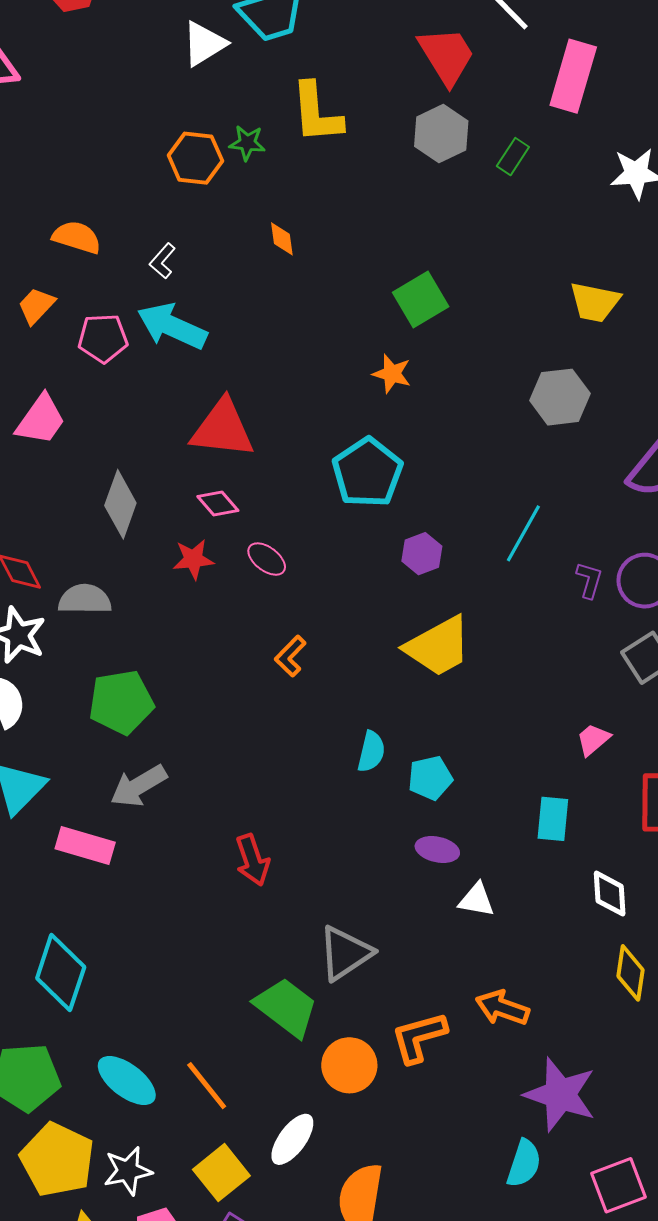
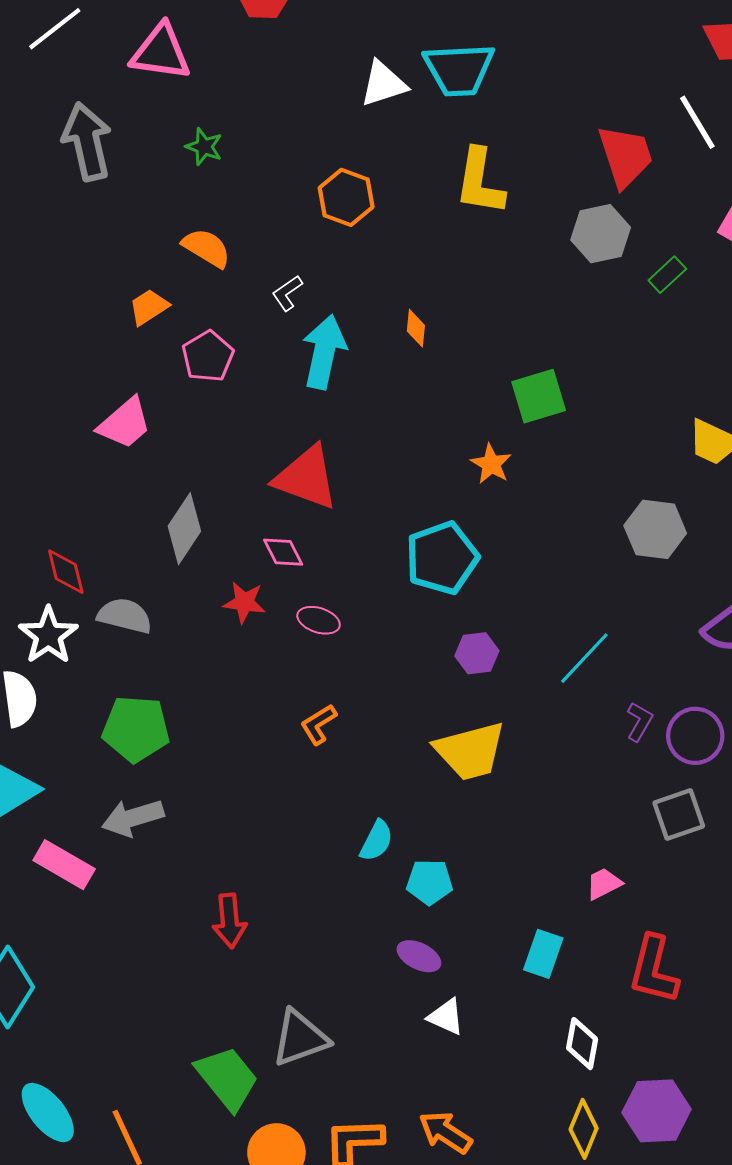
green star: (247, 143) -> (204, 147), moved
orange diamond: (282, 239) -> (416, 328), moved
cyan arrow: (172, 326) -> (324, 352), moved, turned 64
pink pentagon: (103, 338) -> (208, 356), turned 30
pink ellipse: (267, 559) -> (319, 620), turned -33

